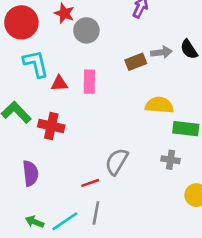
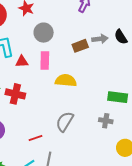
gray circle: (86, 30) -> (44, 33), moved
yellow semicircle: (159, 105) -> (66, 81), moved
red line: (90, 183) -> (35, 138), moved

